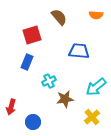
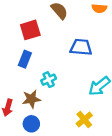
brown star: (65, 99) -> (31, 99), moved
yellow cross: (92, 117) -> (84, 120), moved

